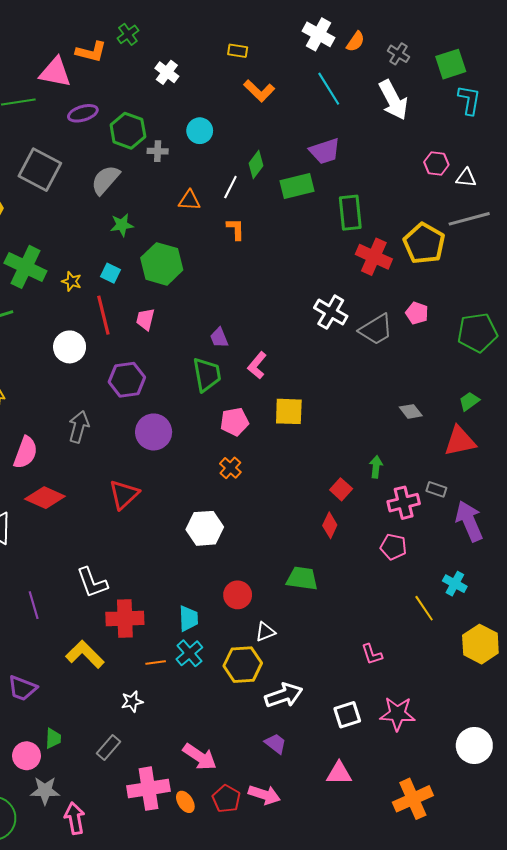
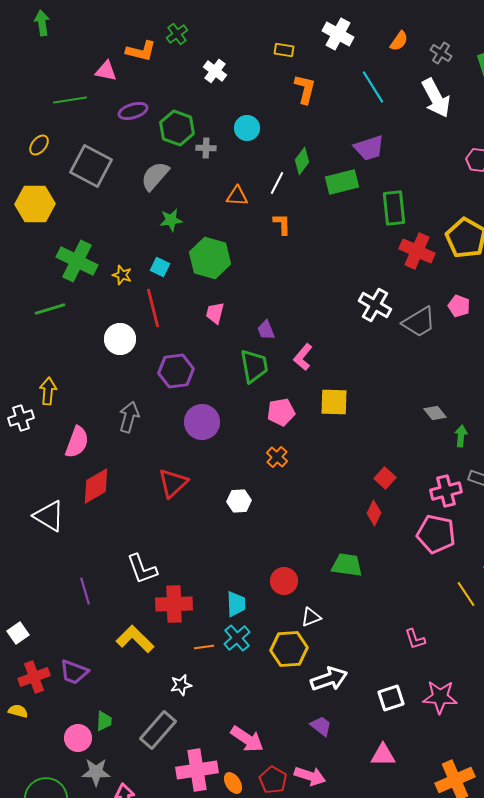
white cross: (319, 34) -> (338, 34), moved
pink triangle: (55, 72) -> (106, 71), size x0.7
orange L-shape: (259, 91) -> (305, 89), turned -120
pink trapezoid: (145, 319) -> (215, 313), moved
gray diamond: (411, 411) -> (435, 413), moved
green arrow: (376, 467) -> (461, 436), moved
red diamond: (45, 498) -> (96, 486), turned -54
white hexagon: (205, 528) -> (239, 501), moved, size x0.7
pink pentagon: (393, 547) -> (436, 534), size x1.5
gray rectangle: (108, 748) -> (158, 730), size x1.5

